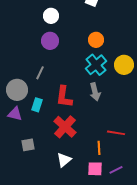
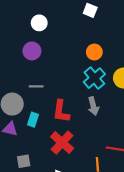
white circle: (51, 16) -> (39, 23), moved
purple circle: (50, 41) -> (32, 51), moved
gray line: (40, 73) -> (36, 86), turned 64

